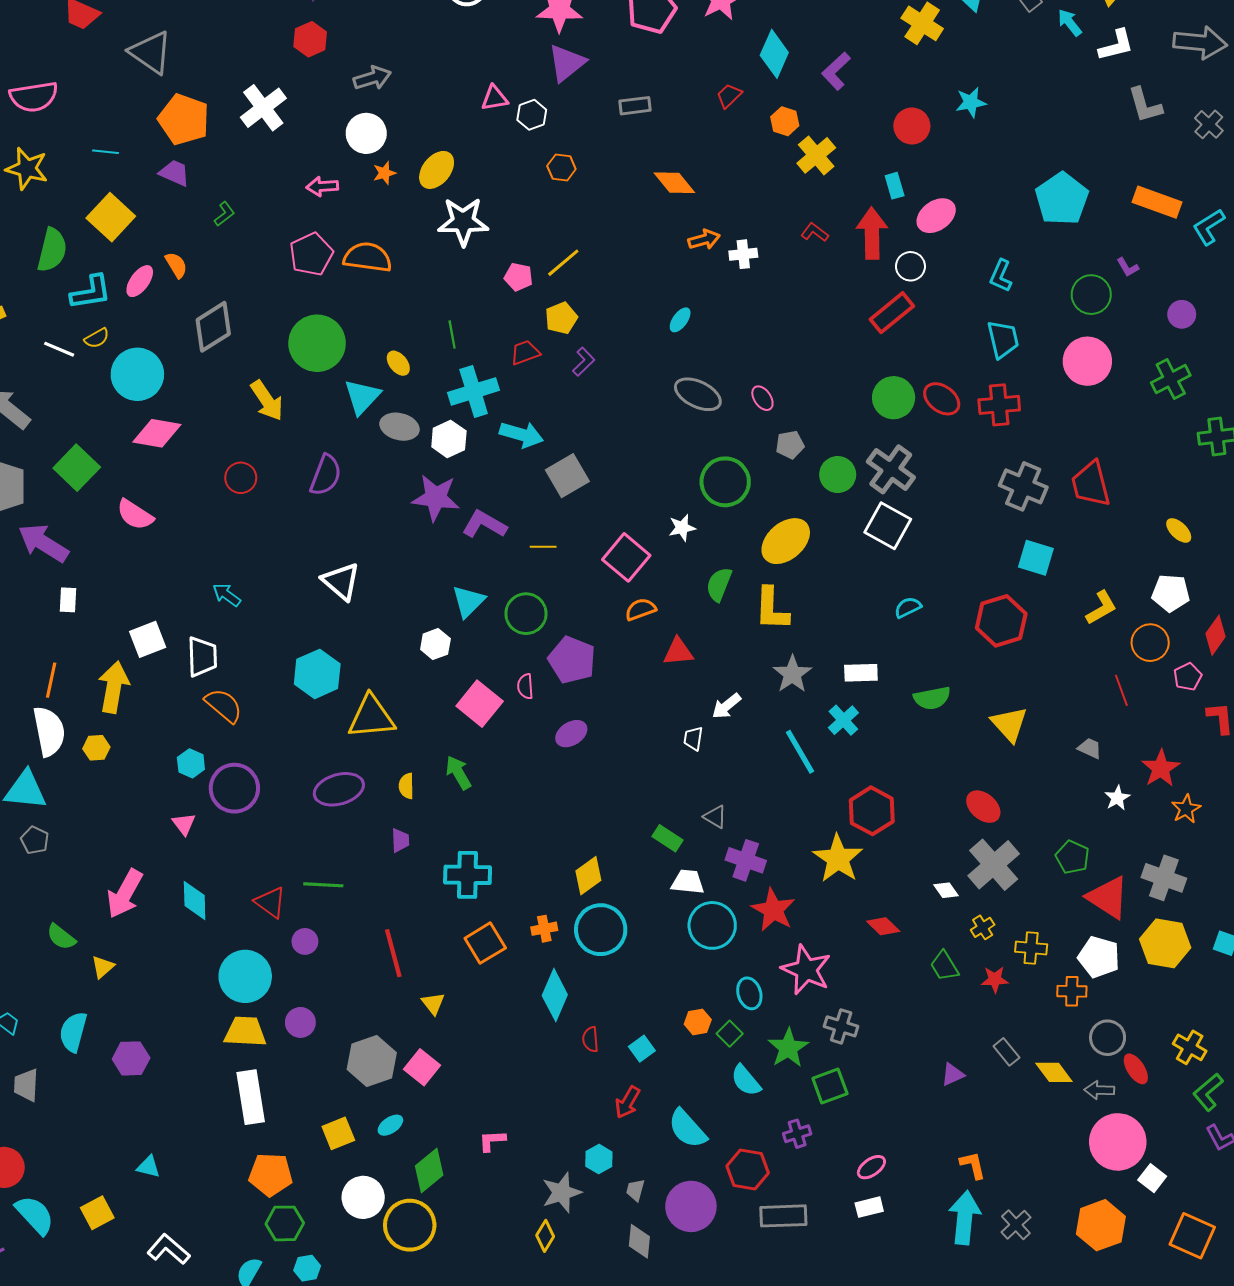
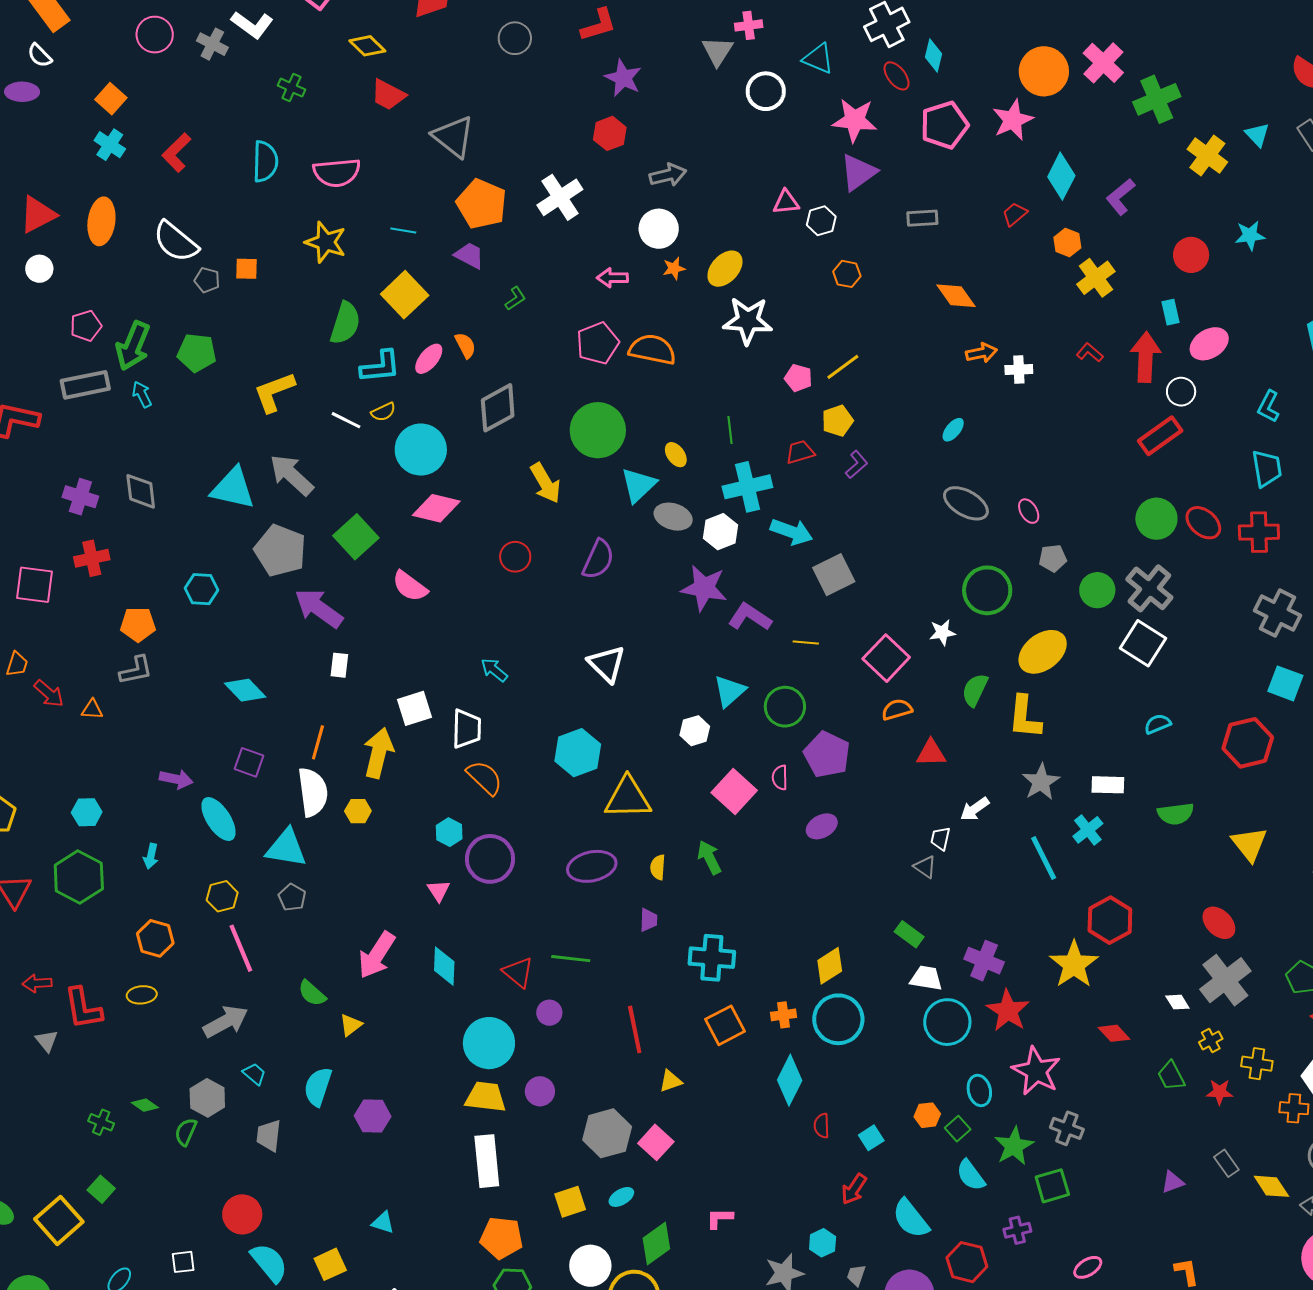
gray triangle: (715, 817) -> (925, 867), moved
yellow triangle: (433, 1004) -> (670, 1081), turned 45

